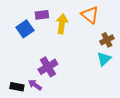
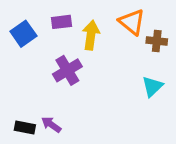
blue square: (25, 29) -> (23, 34), moved
brown cross: (107, 40) -> (157, 41), moved, turned 32
purple cross: (48, 67) -> (67, 70), moved

